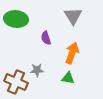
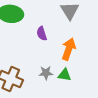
gray star: (37, 70) -> (46, 73), moved

